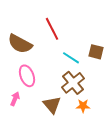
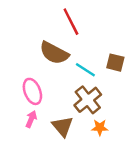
red line: (52, 29) -> (71, 22), moved
brown semicircle: (20, 44) -> (54, 53), moved
pink arrow: (15, 99) -> (31, 119), moved

